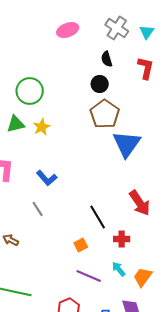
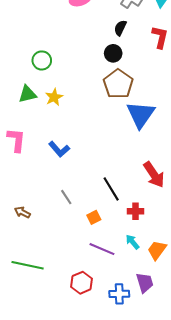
black semicircle: (107, 59) -> (120, 28), turned 42
green circle: (30, 91) -> (42, 60), size x0.7
gray line: (38, 209) -> (66, 197), moved

